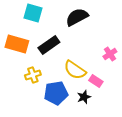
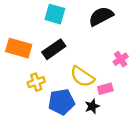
cyan square: (33, 13) -> (55, 14), moved
black semicircle: (77, 17) -> (101, 16), moved
pink rectangle: (96, 81) -> (105, 89), turned -48

